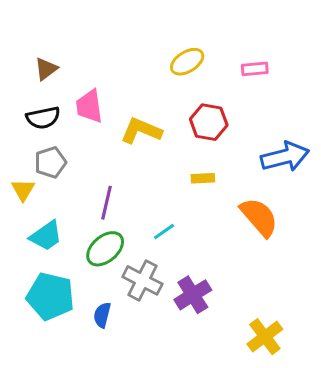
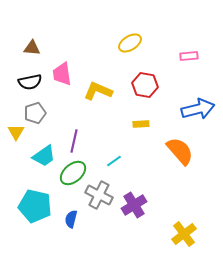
brown triangle: (46, 69) -> (32, 48), turned 42
pink rectangle: (255, 69) -> (189, 56), moved
cyan trapezoid: (46, 236) -> (44, 156), moved

